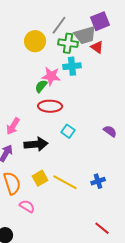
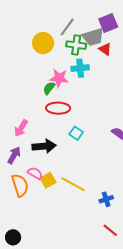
blue cross: (98, 181) -> (106, 199), moved
pink semicircle: (27, 206) -> (35, 173), moved

